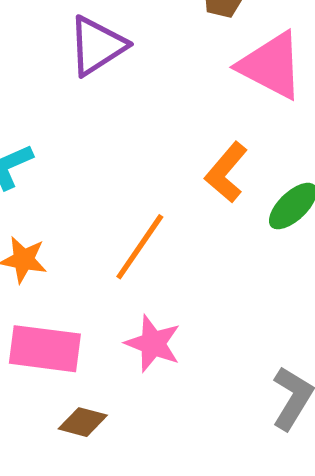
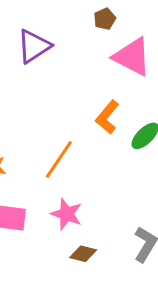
brown diamond: (83, 422) -> (83, 254), moved

